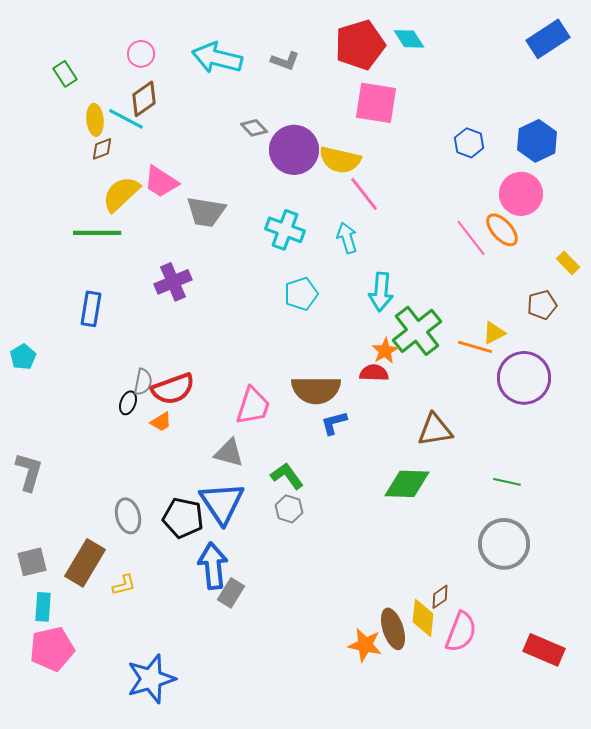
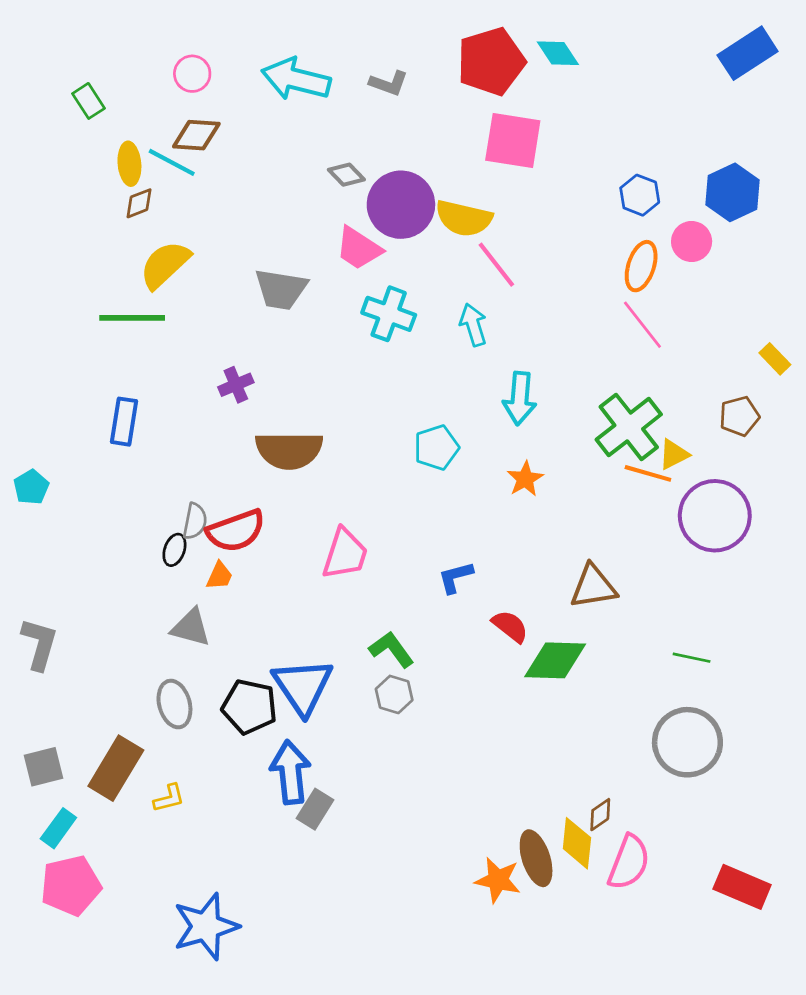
brown diamond: (144, 99) -> (196, 135), turned 39
pink trapezoid: (161, 182) -> (359, 248), moved
pink circle: (521, 194) -> (692, 241), moved, size x0.7
orange ellipse: (502, 230) -> (641, 266), moved, turned 60
purple cross: (173, 282) -> (236, 385), size x0.7
cyan pentagon: (301, 294) -> (436, 448), moved
green cross: (417, 331) -> (629, 427), moved
red semicircle: (374, 373) -> (510, 626), moved, turned 36
brown semicircle: (316, 390) -> (289, 450), moved
orange trapezoid: (161, 422) -> (219, 576), turned -35
gray triangle: (229, 453) -> (191, 628), moved
cyan rectangle: (43, 607) -> (58, 828), turned 32

